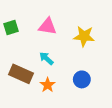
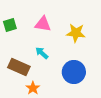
blue circle: (82, 79) -> (74, 72), size x1.5
orange star: (48, 85) -> (33, 88), moved

